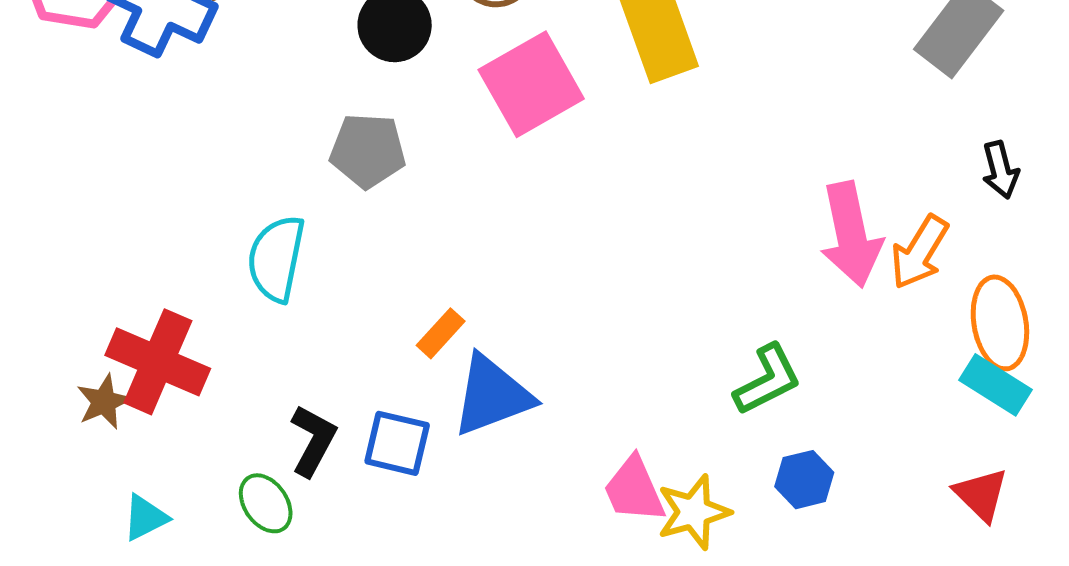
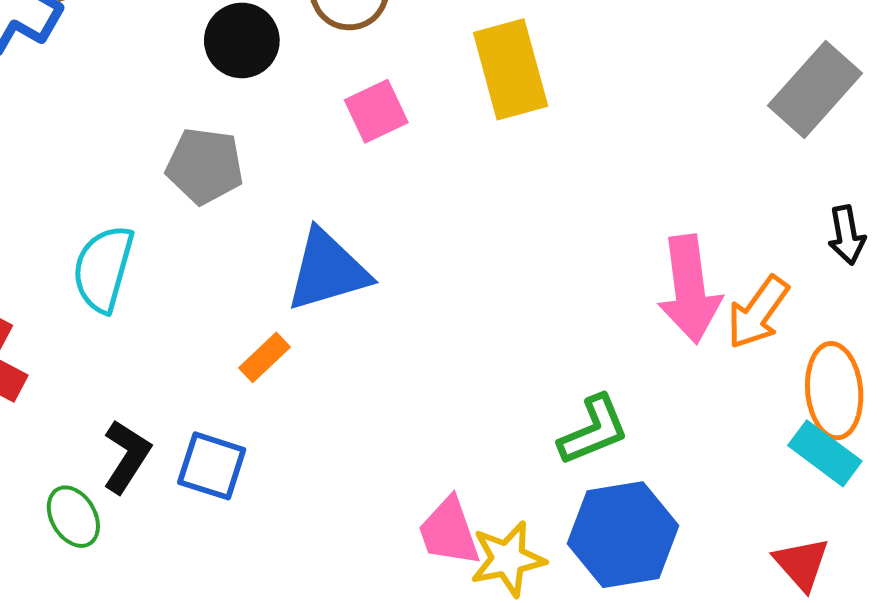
pink square: (531, 84) -> (376, 111), size x0.6
blue triangle: (492, 395) -> (328, 270), moved
blue hexagon: (804, 480) -> (623, 535), size x1.8

